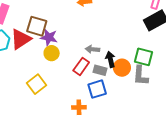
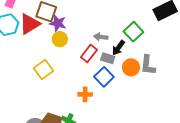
green square: (143, 57) -> (133, 32), moved, turned 30
black arrow: (110, 59) -> (118, 48), turned -133
orange circle: (122, 68) -> (131, 67), moved
blue square: (97, 89) -> (104, 77), turned -30

